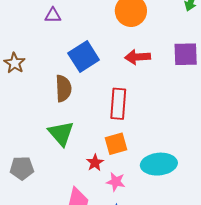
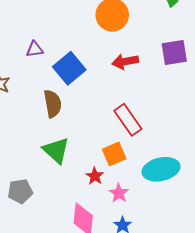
purple triangle: (53, 15) -> (35, 49), moved
red rectangle: (118, 104) -> (128, 120), moved, turned -32
pink star: (116, 182) -> (119, 193), turned 30

